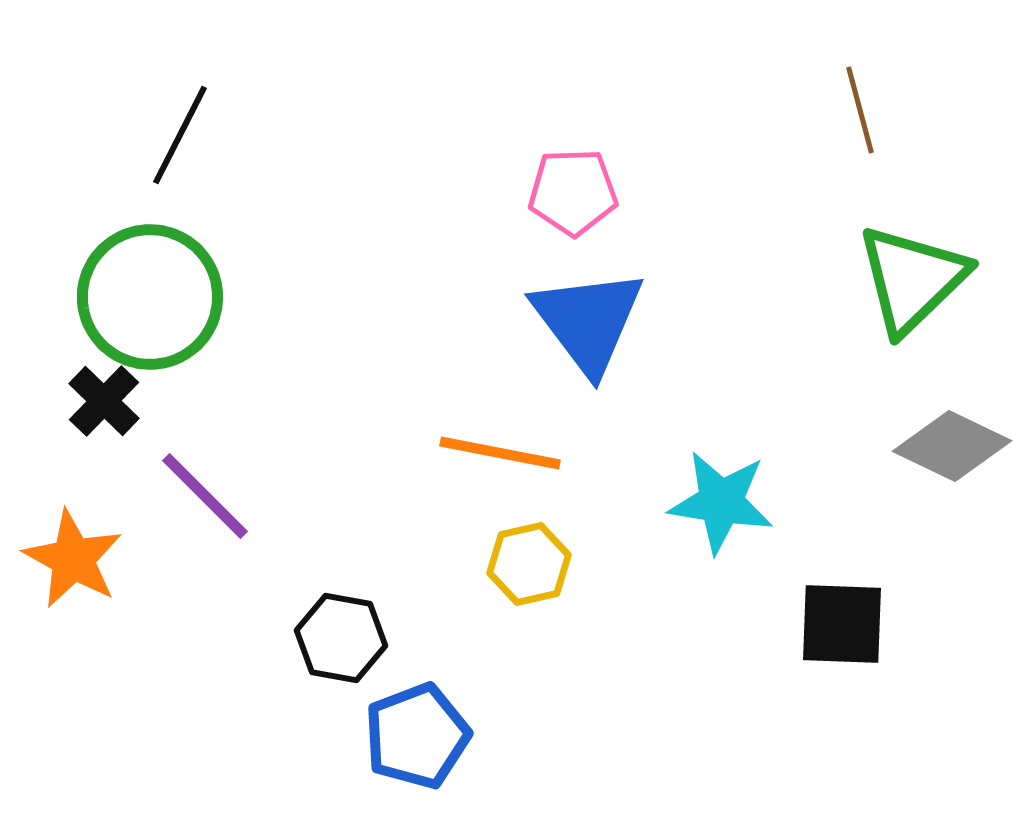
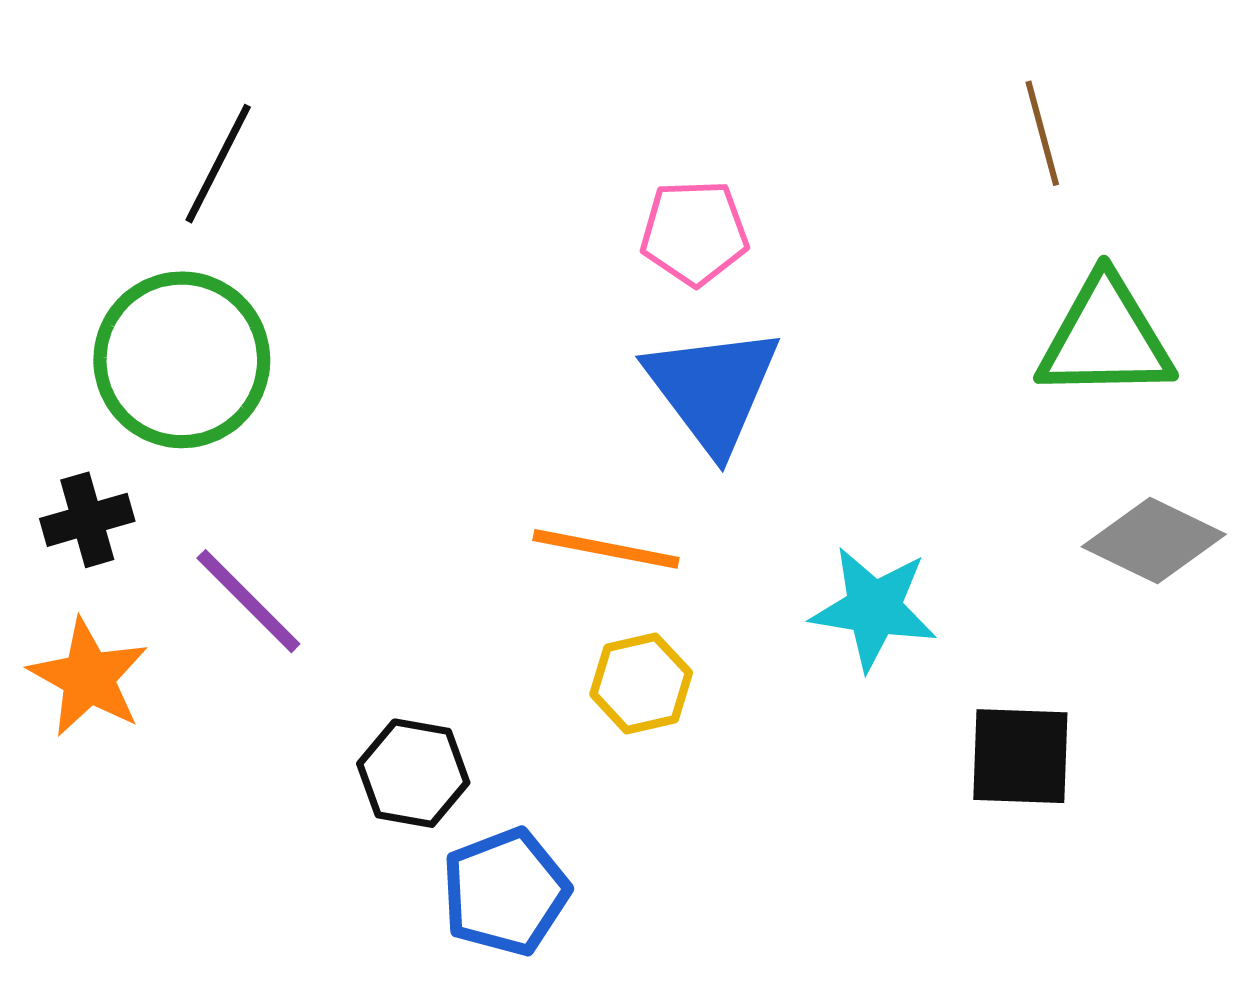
green triangle: (912, 279) -> (1105, 338), turned 43
black cross: (104, 401) -> (87, 520), moved, turned 30

